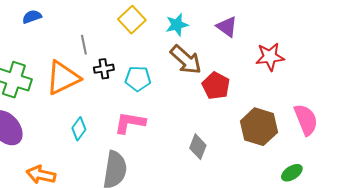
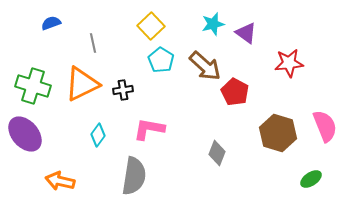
cyan star: (177, 25) -> (213, 24), moved
gray line: (84, 45) -> (93, 43), moved
black cross: (104, 69) -> (123, 90), moved
cyan pentagon: (138, 79) -> (161, 60), moved, turned 30

